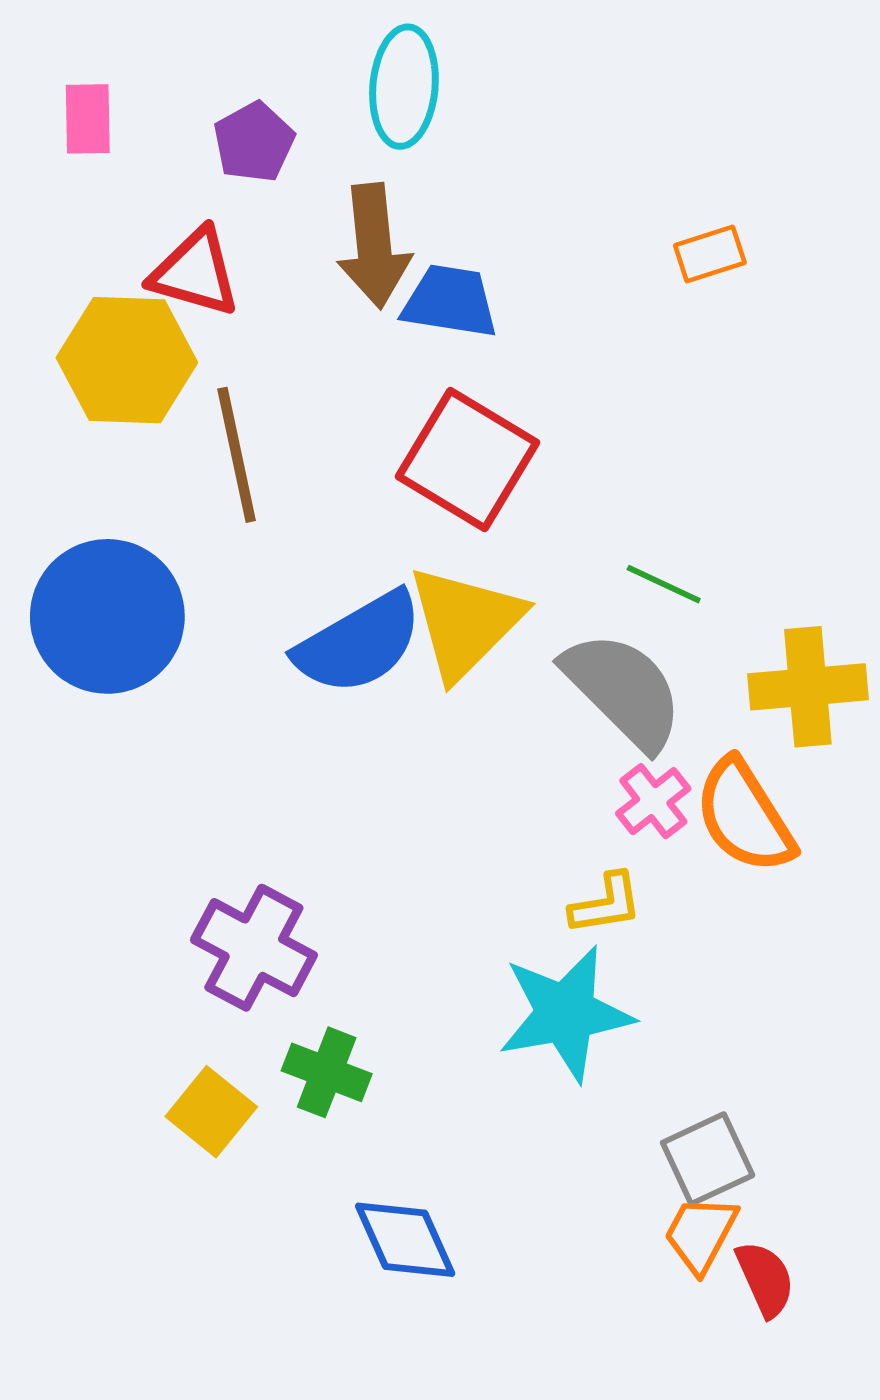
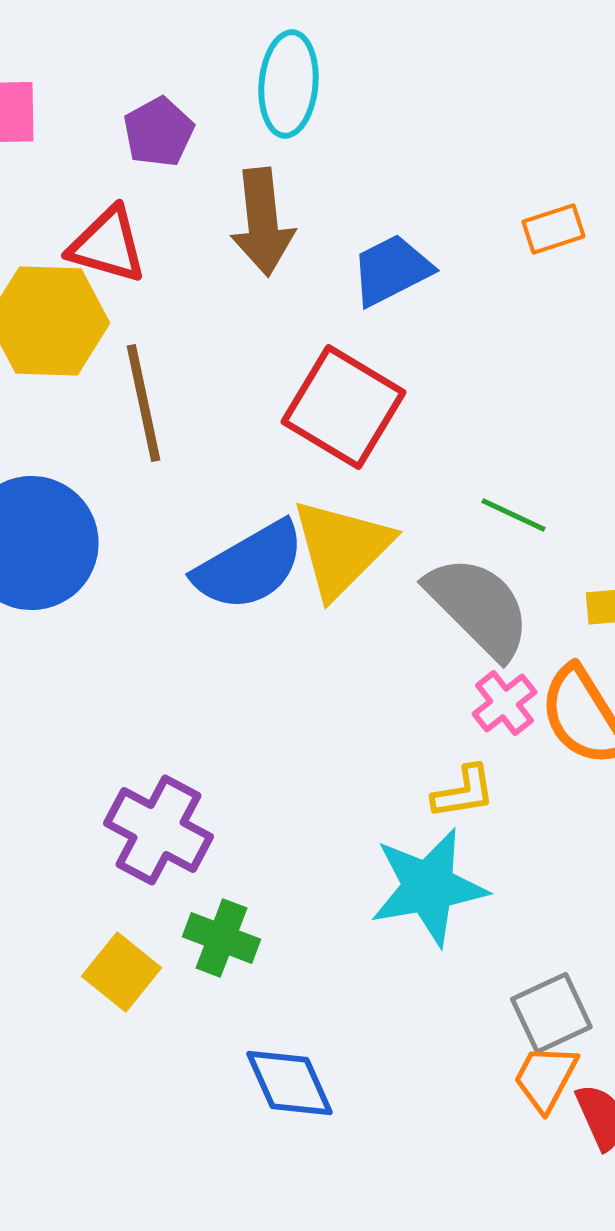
blue trapezoid: (450, 301) -> (391, 270), moved, turned -36

